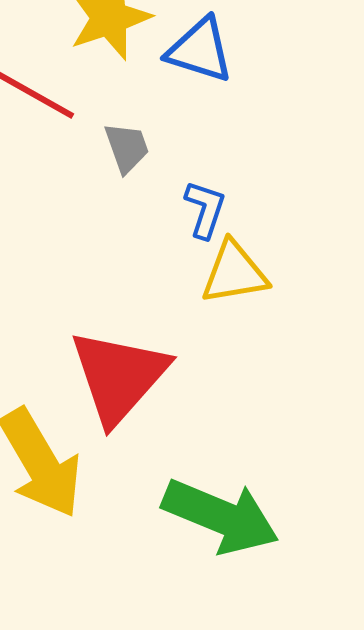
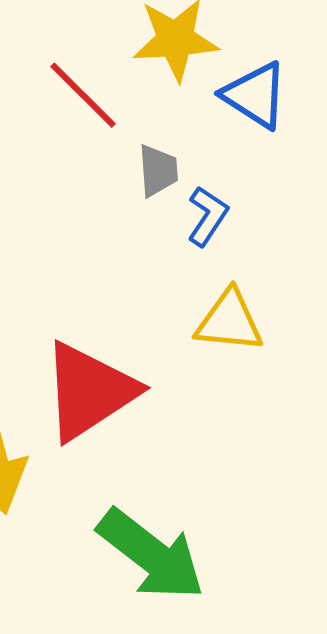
blue L-shape: (205, 209) -> (208, 216), moved

